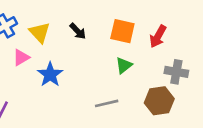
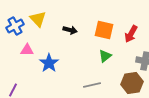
black arrow: (78, 31) -> (70, 30), turned -32
yellow triangle: (40, 32) -> (38, 19), moved
pink triangle: (21, 57) -> (27, 50), turned 32

